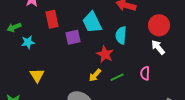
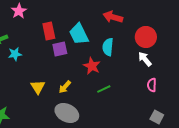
red rectangle: (52, 19) -> (49, 31), moved
pink semicircle: (145, 73) -> (152, 85), moved
yellow triangle: (37, 75) -> (38, 87), moved
yellow arrow: (95, 75) -> (65, 87), moved

